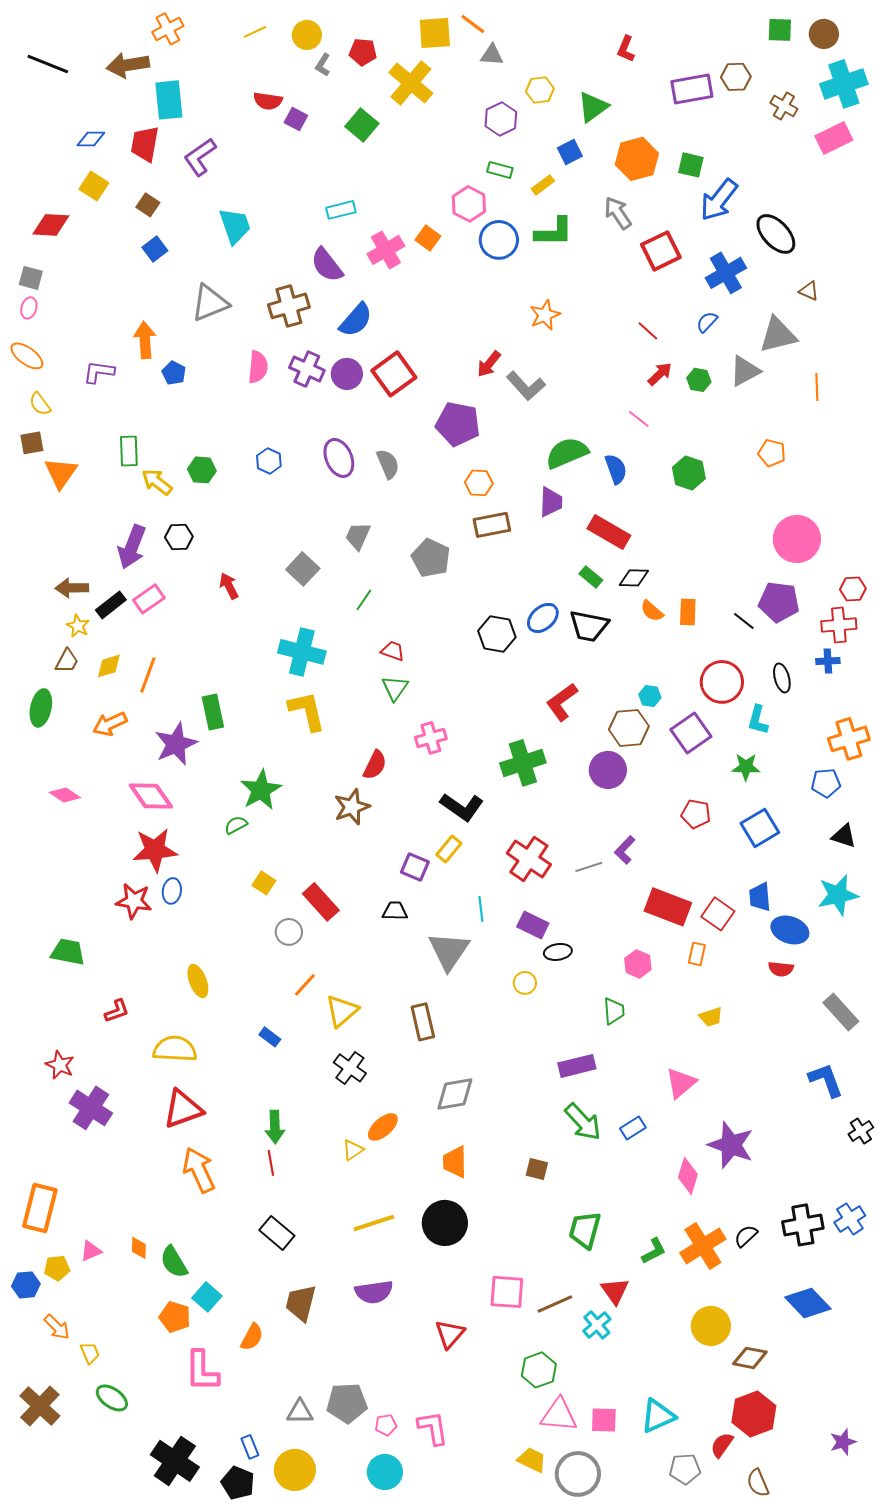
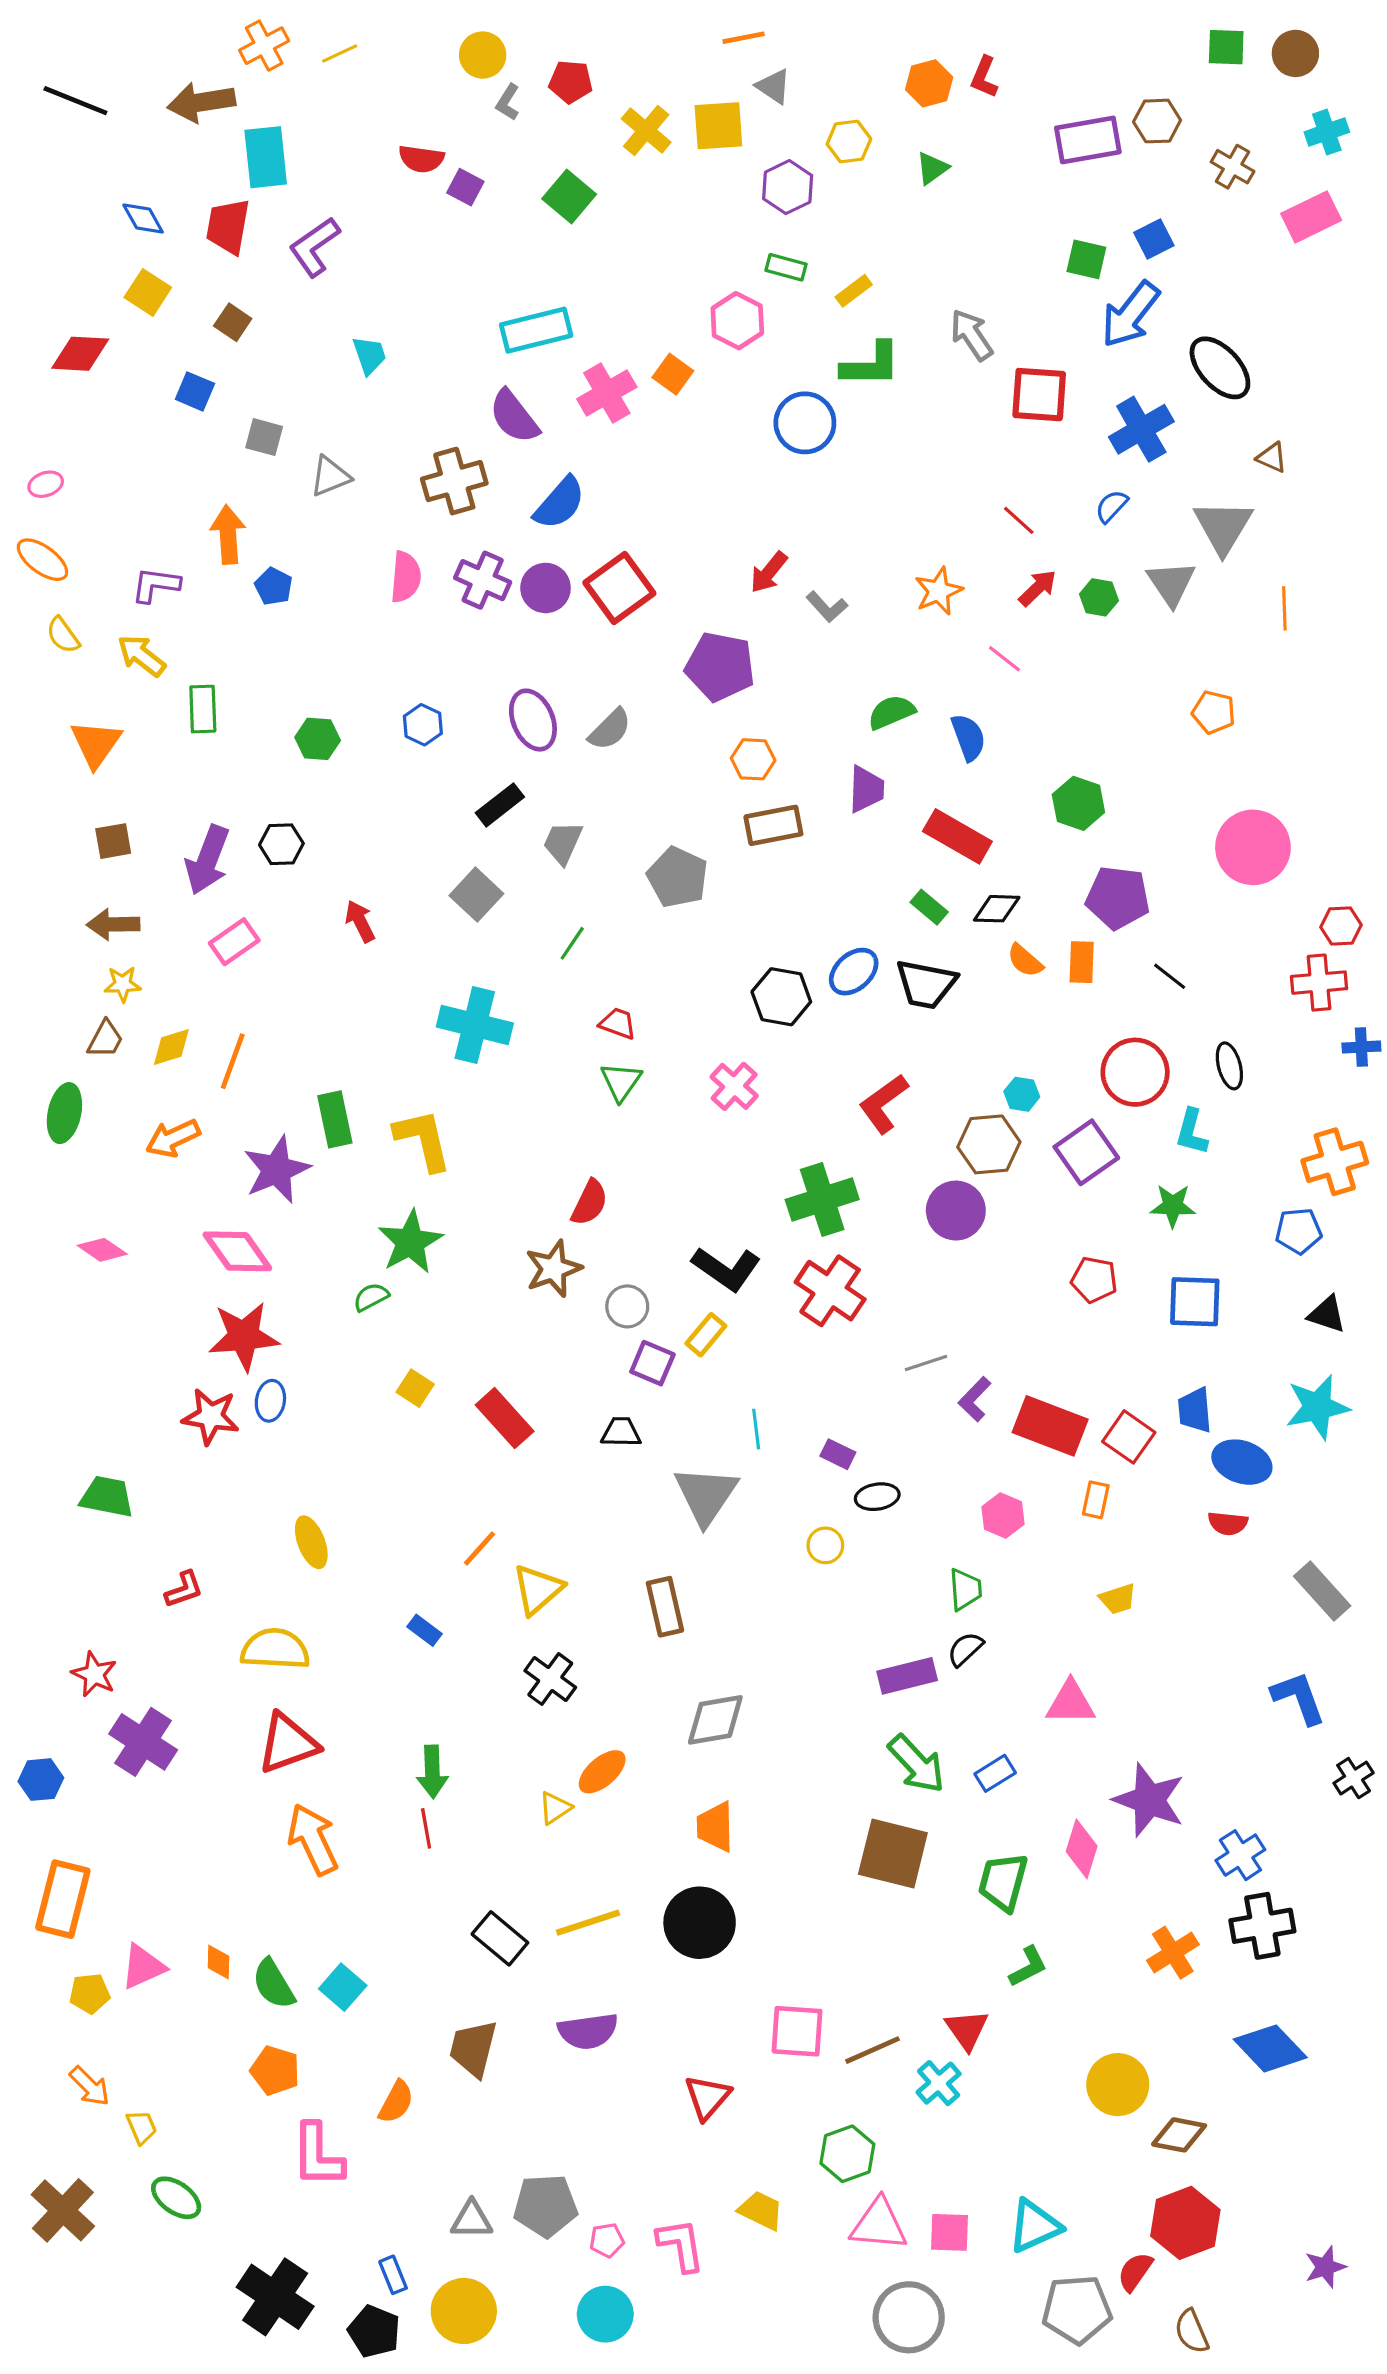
orange line: (473, 24) -> (744, 38), turned -48
yellow line: (255, 32) -> (340, 53), moved
yellow square: (435, 33) -> (718, 126), moved
gray triangle: (492, 55) -> (773, 86), turned 30
yellow cross: (411, 83) -> (646, 130), size x0.7
cyan cross: (844, 84) -> (1327, 132), size x0.6
green triangle: (593, 107) -> (932, 168), size x0.7
blue diamond: (91, 139) -> (143, 219), turned 60
blue square: (570, 152) -> (1154, 239), moved
orange hexagon: (637, 159) -> (929, 83), moved, size x0.7
cyan rectangle: (341, 210) -> (536, 330), size x1.5
cyan trapezoid: (235, 226) -> (369, 355), size x0.7
blue circle: (499, 240) -> (805, 423), moved
blue square: (155, 249) -> (195, 391), moved, turned -30
red square: (661, 251) -> (1039, 395), turned 30
gray square: (31, 278) -> (264, 437), moved
gray triangle: (210, 303) -> (330, 476), size x0.7
pink ellipse: (29, 308) -> (46, 484), turned 55
orange star: (545, 315) -> (939, 591), moved
gray triangle: (778, 335) -> (1223, 527), turned -45
gray triangle: (745, 371) -> (1171, 583), turned -36
gray L-shape: (526, 386) -> (827, 607), size x0.7
brown square: (32, 443) -> (113, 841), moved
green semicircle: (567, 453) -> (891, 712), size x0.7
gray semicircle: (388, 464) -> (610, 729), turned 68
green hexagon: (689, 473) -> (1078, 803), moved
yellow arrow: (157, 482) -> (141, 656), moved
purple pentagon: (779, 602) -> (1118, 898), moved
black rectangle: (111, 605) -> (500, 805), moved
yellow star: (78, 626) -> (123, 984), turned -30
blue cross: (828, 661) -> (1361, 1047), moved
yellow L-shape: (307, 711) -> (423, 1140), moved
pink cross: (431, 738) -> (734, 1086), moved, turned -32
blue square: (760, 828) -> (1195, 1302), turned 33
purple L-shape: (625, 850) -> (975, 1399), moved
red cross: (529, 859) -> (830, 1291), moved
purple rectangle: (533, 925) -> (838, 1454), size x0.7
gray circle: (289, 932) -> (627, 1306), moved
pink triangle: (681, 1083) -> (1071, 1703), turned 40
brown square: (537, 1169) -> (893, 1854), moved, size x2.0
blue cross: (850, 1219) -> (1240, 1855), moved
green trapezoid: (585, 1230) -> (1003, 1882), moved
black rectangle: (277, 1233) -> (500, 1938), moved
black semicircle: (746, 1236) -> (965, 1649), moved
orange cross: (703, 1246) -> (1173, 1953), moved, size x0.7
pink triangle: (91, 1251) -> (143, 1967), size x1.4
blue hexagon: (26, 1285) -> (41, 1780), moved
cyan square: (207, 1297) -> (343, 1987), moved
yellow trapezoid: (532, 1460) -> (761, 2210), moved
gray pentagon: (685, 1469) -> (1077, 2309), size x1.4

